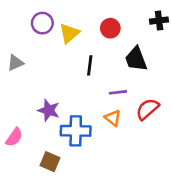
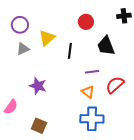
purple circle: (42, 23) -> (20, 25), moved
yellow triangle: (69, 33) -> (47, 38), moved
gray triangle: (15, 63) -> (23, 49), moved
blue cross: (76, 131) -> (92, 119), moved

